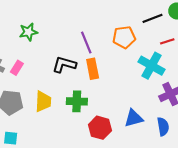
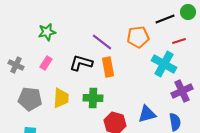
purple line: (86, 42) -> (102, 42), turned -30
pink rectangle: (17, 68) -> (46, 63), moved

